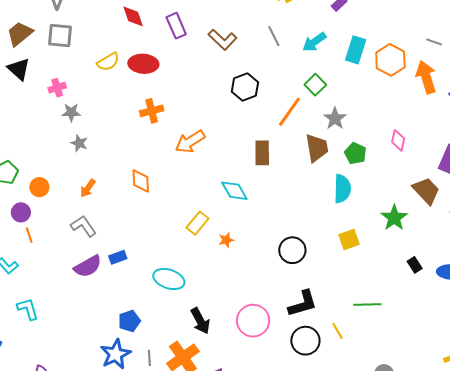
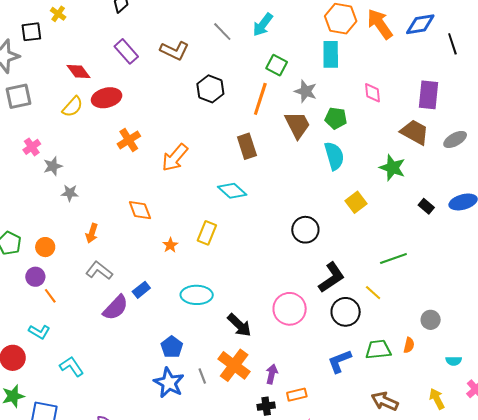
red diamond: (133, 16) -> (79, 71), moved
cyan rectangle: (356, 50) -> (331, 54), moved
orange star: (226, 240) -> (170, 245), moved

